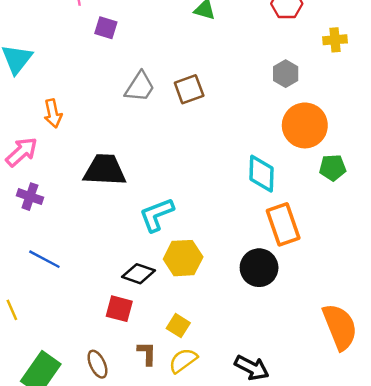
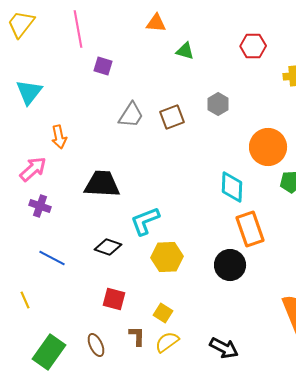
gray hexagon: (286, 74) -> (218, 104), moved
black diamond: (138, 274) -> (108, 247), moved

